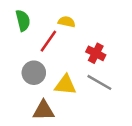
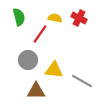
red cross: (96, 53) -> (79, 18), moved
gray line: (99, 82) -> (82, 81), moved

